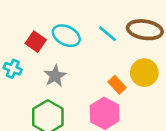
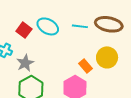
cyan line: (108, 34) -> (80, 26), turned -35
gray star: (55, 76) -> (25, 63), moved

